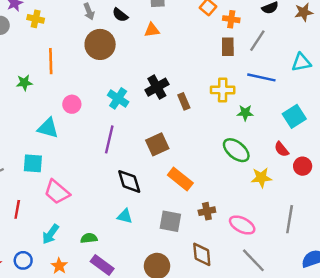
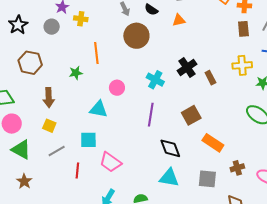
red line: (17, 209) -> (77, 170), moved
cyan triangle: (125, 216) -> (169, 178), size x1.5

